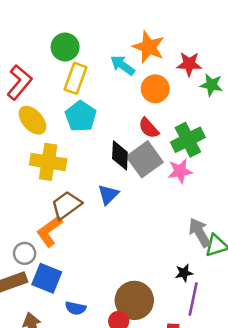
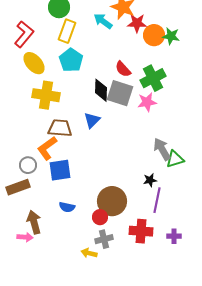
red star: (189, 64) -> (137, 23), moved
orange circle: (155, 89) -> (154, 35), moved
gray square: (145, 159) -> (120, 93), turned -36
brown trapezoid: (66, 205) -> (60, 128), turned 40
blue square: (47, 278) -> (60, 170), moved, turned -30

